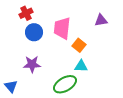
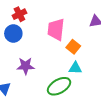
blue circle: (34, 32) -> (13, 33), moved

